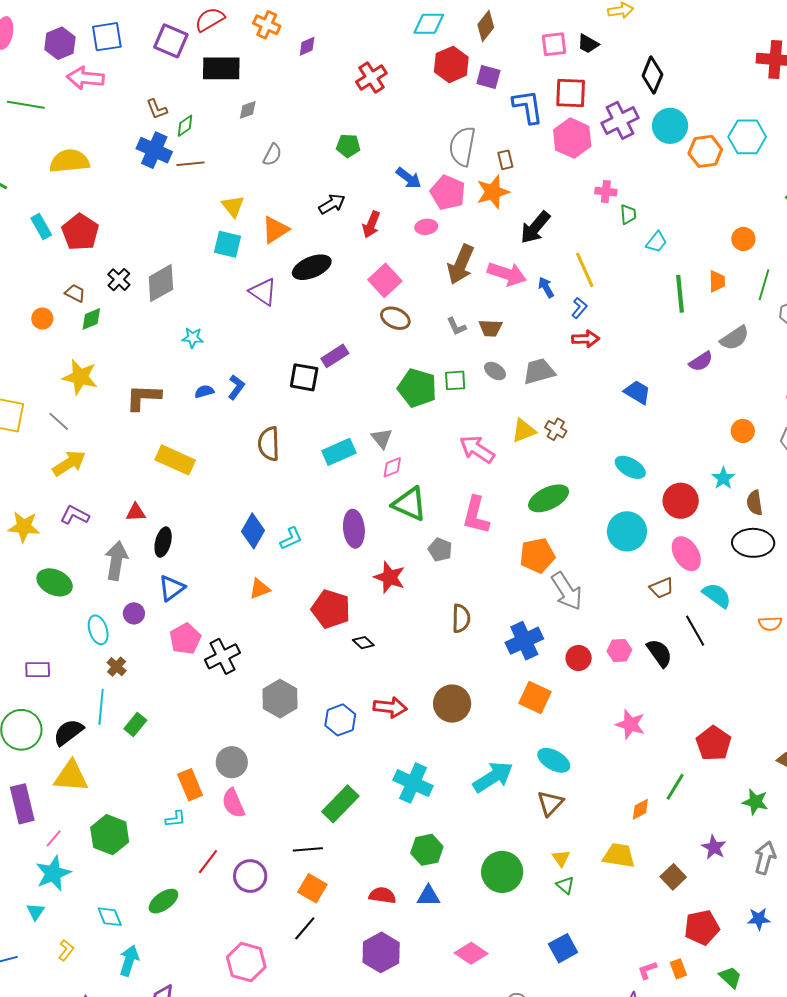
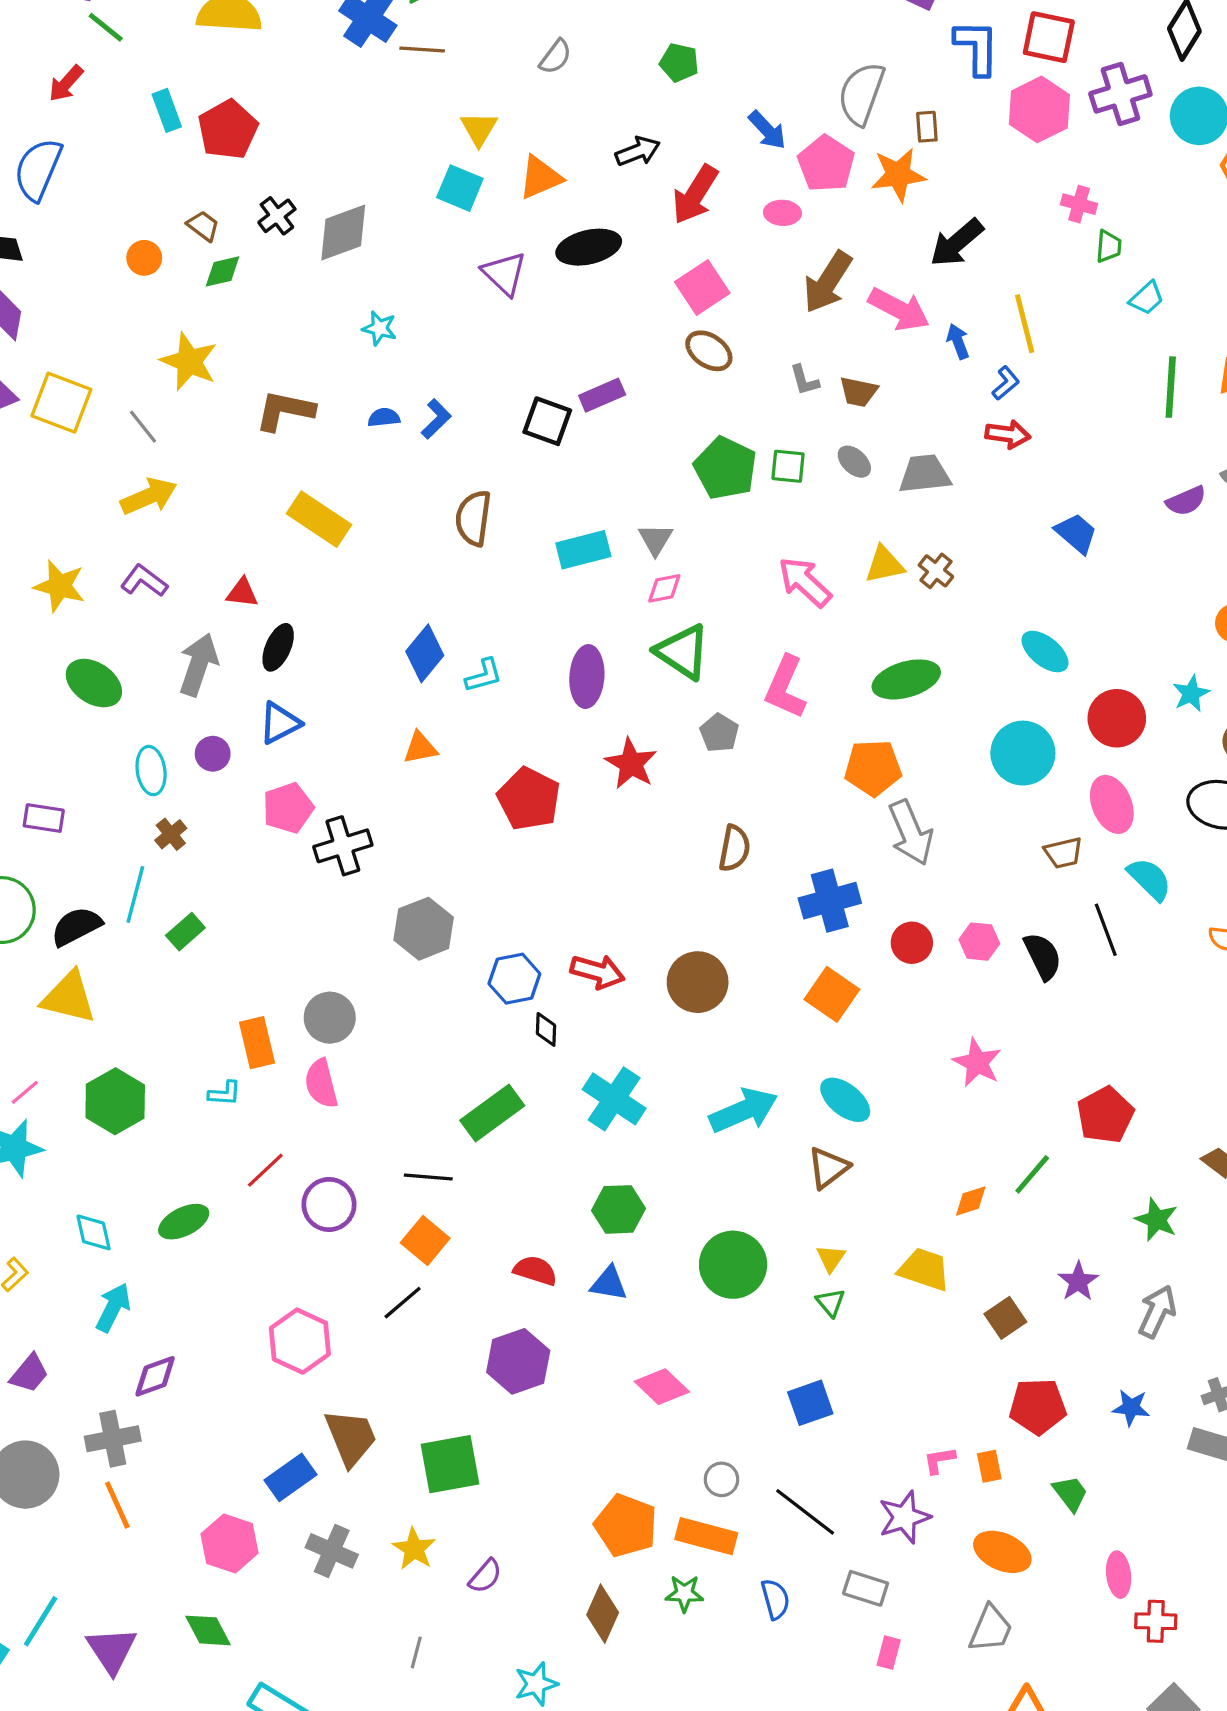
red arrow: (371, 224) -> (695, 195), size x1.4
black diamond: (363, 643) -> (546, 1029), moved, turned 40

